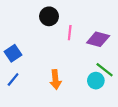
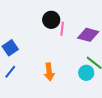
black circle: (49, 16) -> (51, 20), moved

